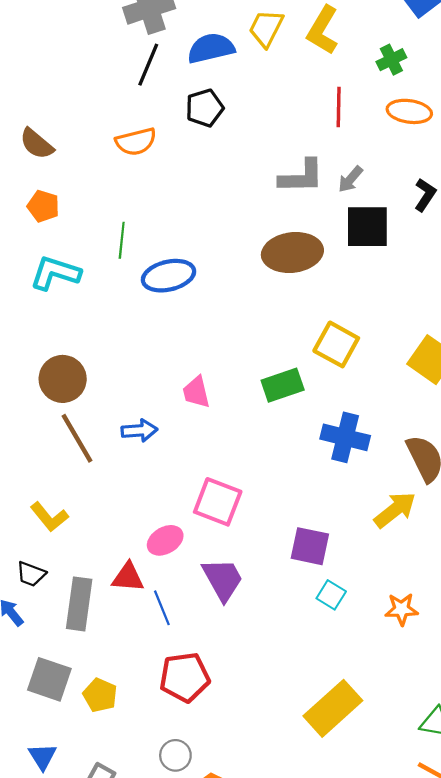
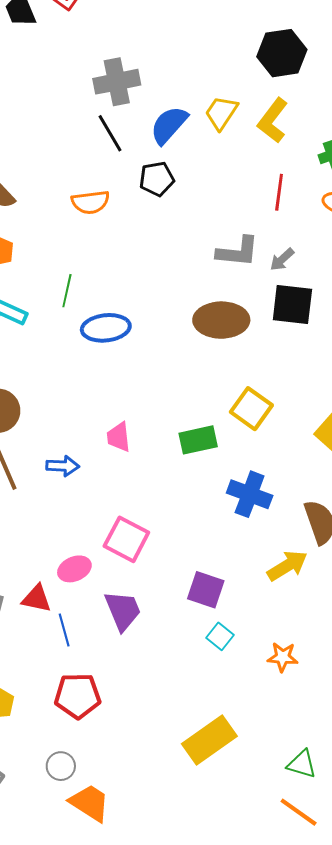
blue semicircle: (211, 48) -> (169, 125), turned -42
black line: (148, 65) -> (110, 133), turned -60

